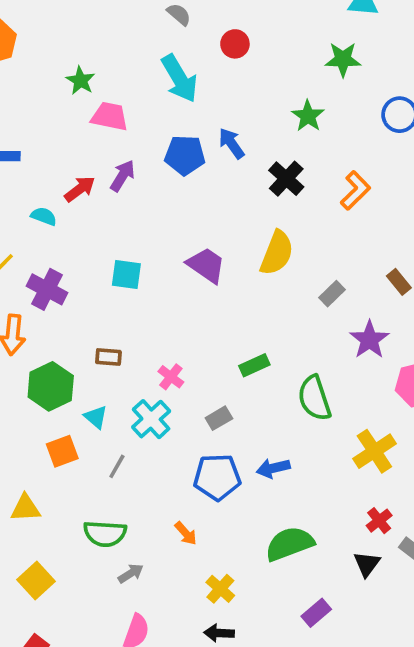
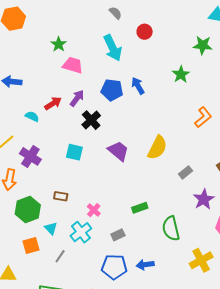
black cross: (286, 179) -> (91, 120), moved

